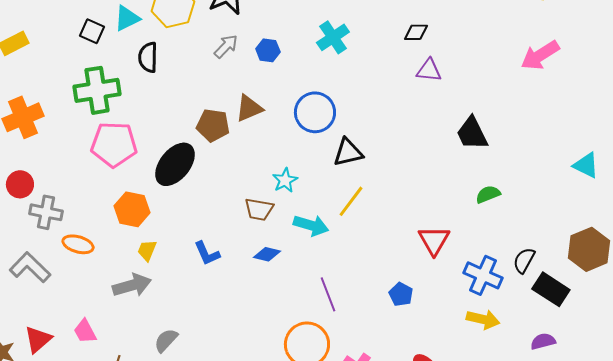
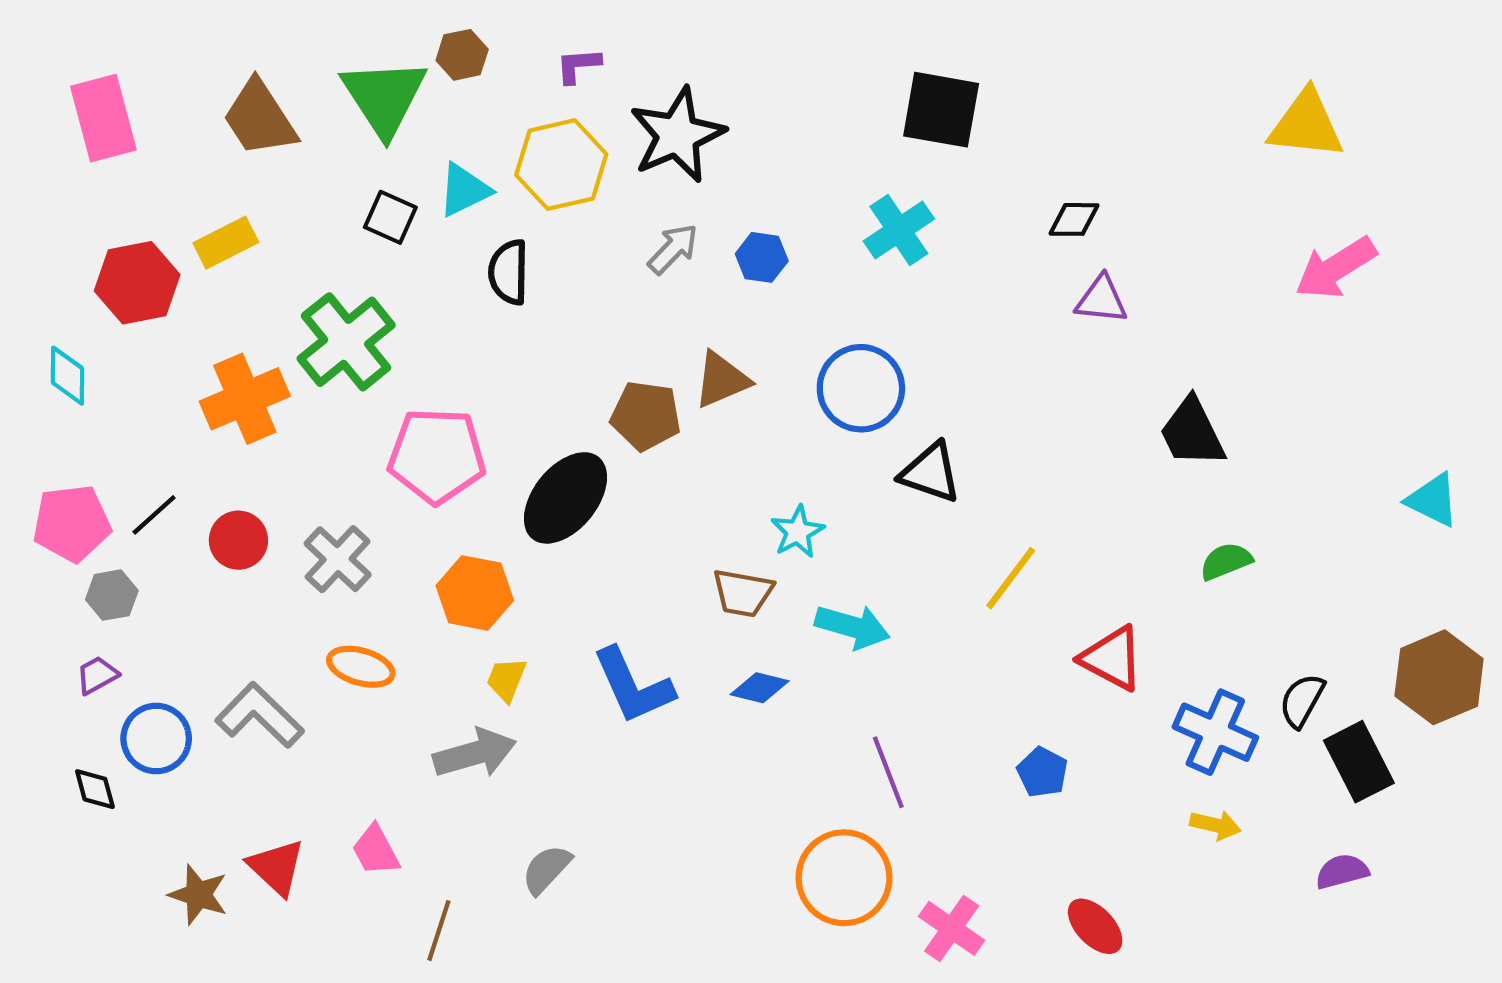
green cross: (97, 90) -> (346, 342), moved, turned -30
black triangle: (348, 152) -> (931, 473), turned 32
yellow line: (351, 201) -> (1011, 578), moved
gray cross: (46, 212) -> (338, 559), moved, turned 32
red triangle: (434, 240) -> (1112, 658), turned -32
blue L-shape: (207, 253) -> (633, 686), size x1.5
black rectangle: (551, 289) -> (1359, 762), turned 30
yellow arrow: (483, 319) -> (1215, 825), size x0.7
red triangle: (38, 339) -> (276, 867), turned -36

